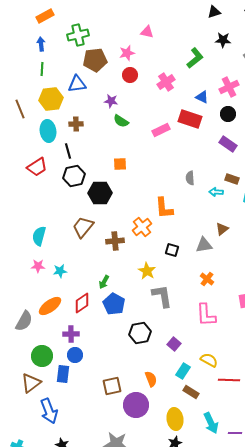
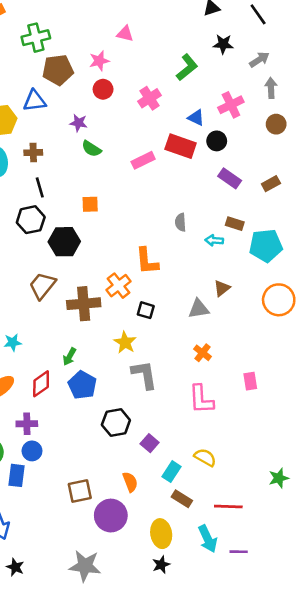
black circle: (228, 114) -> (217, 141), moved
black line: (68, 151) -> (40, 187), moved
brown cross: (115, 241) -> (84, 304), size x1.4
black square: (172, 250) -> (146, 310), moved
purple square: (174, 344) -> (150, 443), moved
red line: (229, 380) -> (228, 506), moved

